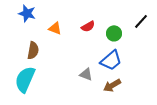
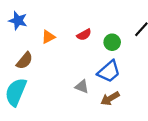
orange triangle: (55, 28) -> (48, 37), turned -48
brown semicircle: (33, 50) -> (24, 61), turned 30

